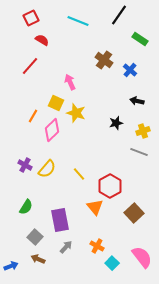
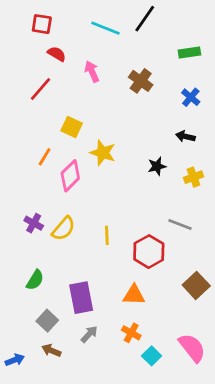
black line: (119, 15) -> (145, 19), moved
red square: (31, 18) -> (42, 24), turned 35
green rectangle: (140, 39) -> (189, 53), turned -42
blue cross: (130, 70) -> (191, 97), moved
pink arrow: (70, 82) -> (92, 71), moved
yellow square: (56, 103) -> (72, 127), moved
gray line: (139, 152) -> (180, 225), moved
yellow line: (79, 174) -> (107, 235), turned 40
orange triangle: (95, 207) -> (134, 295), moved, turned -48
brown square: (134, 213) -> (196, 285), moved

